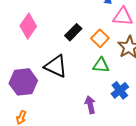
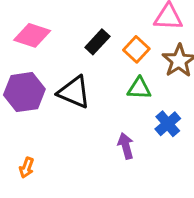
pink diamond: (28, 26) -> (32, 35), turned 75
purple hexagon: (23, 82) -> (24, 92), moved

